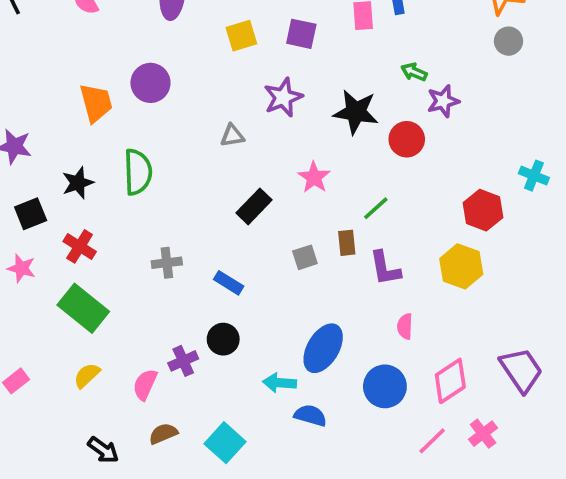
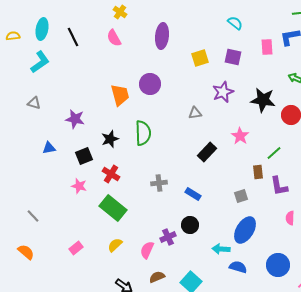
gray square: (305, 257) -> (241, 196), moved
blue circle: (385, 386) -> (278, 265), moved

